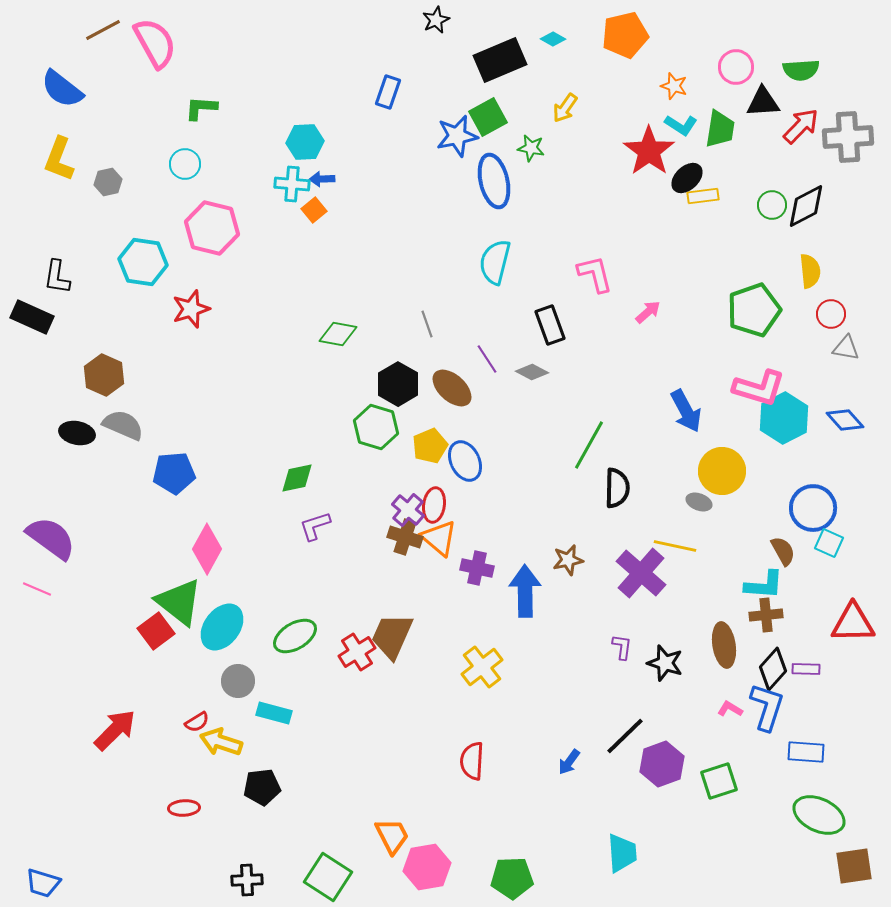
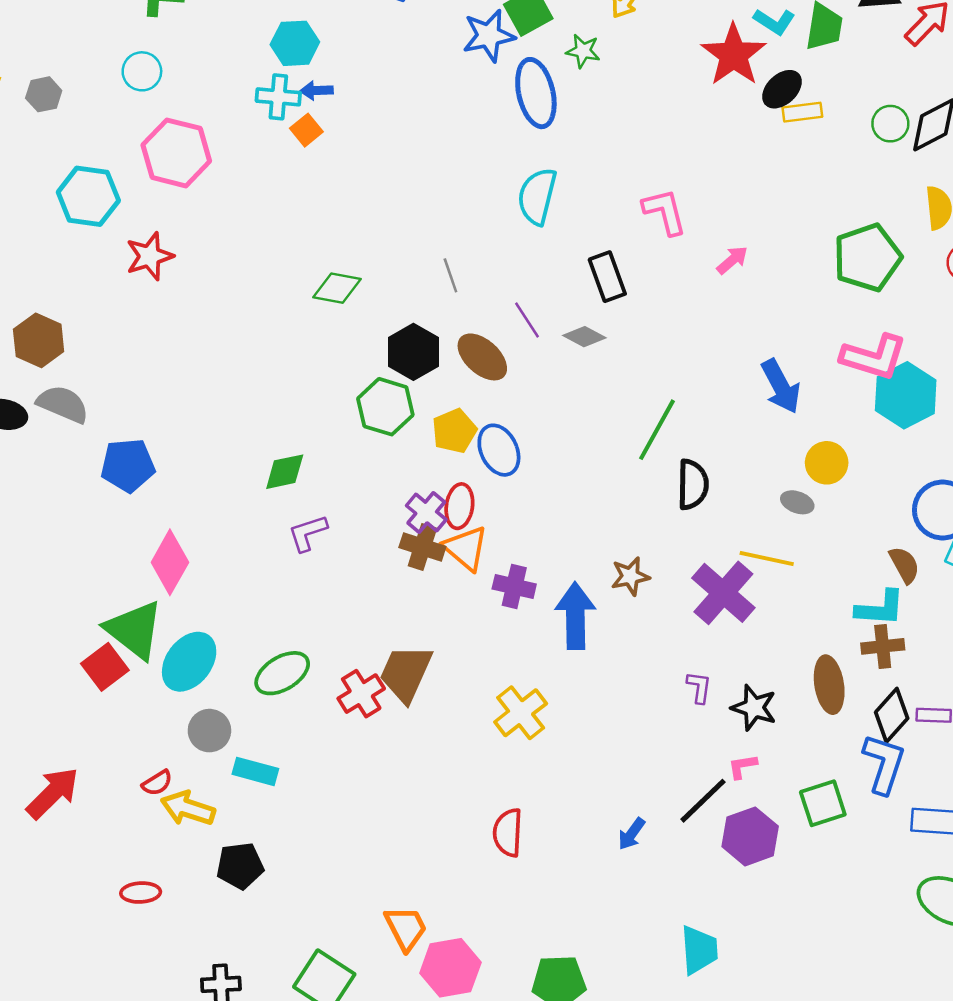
yellow circle: (722, 471) -> (827, 463), size x0.7
pink L-shape: (730, 709) -> (742, 766), moved, turned -40
green square: (719, 781) -> (823, 803), moved

